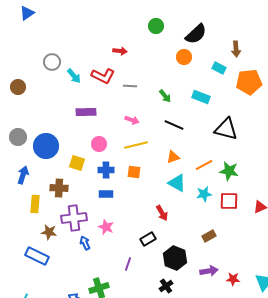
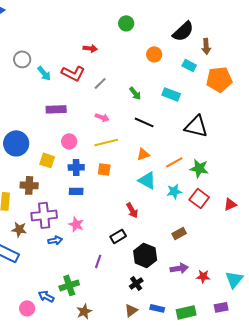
black semicircle: (196, 34) -> (183, 31), moved
gray line: (130, 86) -> (100, 83), turned -48
red square: (229, 201) -> (199, 198), turned 36
blue arrow: (85, 243) -> (55, 240), turned 104

